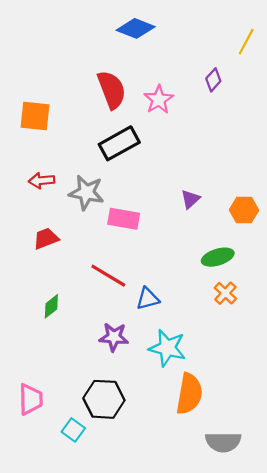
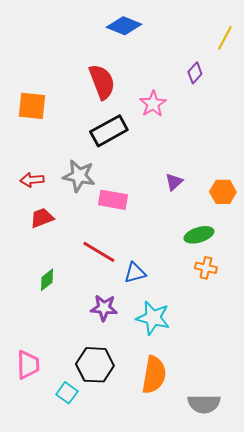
pink star: (159, 100) -> (153, 104), moved
red arrow: (42, 181) -> (32, 180), moved
orange cross: (225, 293) -> (206, 268), turned -30
orange semicircle: (189, 394) -> (154, 375), moved

